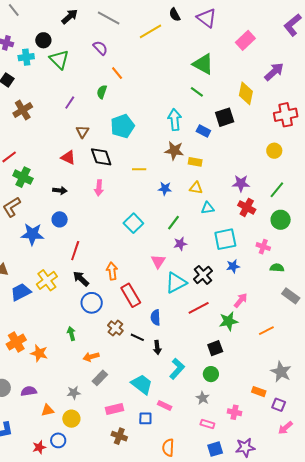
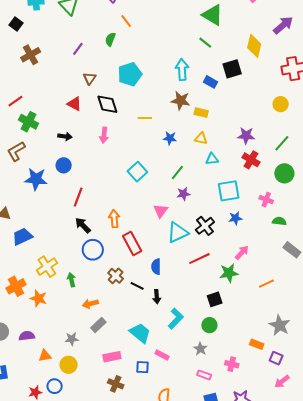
yellow cross: (47, 280) -> (47, 267), moved

